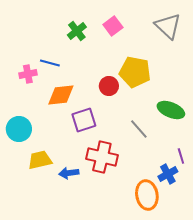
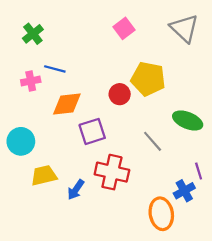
green cross: (77, 31) -> (33, 34), moved
blue arrow: (69, 173) -> (76, 190), turned -48

